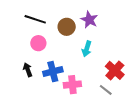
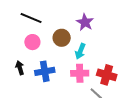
brown circle: (67, 27) -> (62, 38), moved
red cross: (115, 70) -> (107, 75), turned -30
pink cross: (72, 85) -> (80, 73), moved

